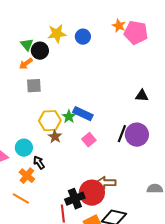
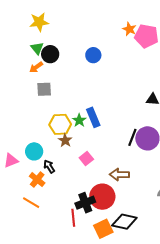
yellow star: (57, 34) -> (39, 22), moved
blue circle: (83, 37) -> (93, 55), moved
blue rectangle: (83, 114) -> (93, 117), turned 42
pink square: (89, 140) -> (86, 158), moved
brown arrow: (106, 183) -> (119, 175), moved

